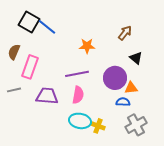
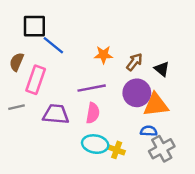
black square: (29, 22) -> (34, 26), turned -30
blue line: (47, 27) -> (53, 45), moved
brown arrow: (125, 33) -> (134, 62), moved
orange triangle: (131, 88) -> (156, 105), size x1.6
blue semicircle: (123, 102) -> (149, 131), moved

